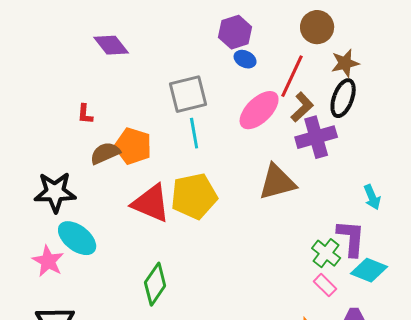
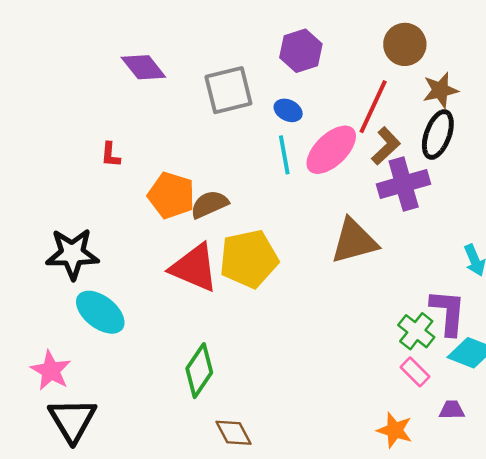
blue ellipse: (245, 59) -> (288, 110), moved
gray square: (188, 94) -> (228, 90), moved
cyan line: (194, 133) -> (284, 155), moved
brown semicircle: (105, 153) -> (209, 204), moved
pink star: (48, 261) -> (51, 371), moved

